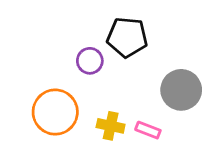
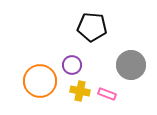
purple circle: (90, 61) -> (72, 65), moved

